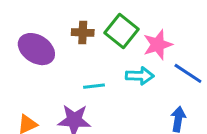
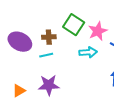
brown cross: (83, 33) -> (49, 37), moved
cyan line: (94, 86) -> (46, 55), moved

